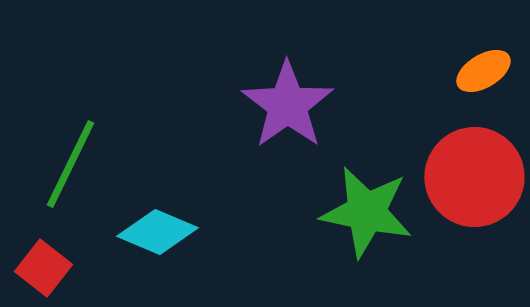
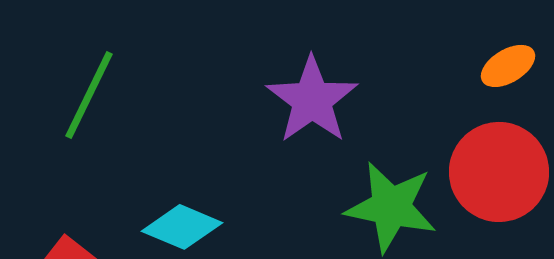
green line: (70, 164) -> (89, 95), moved

